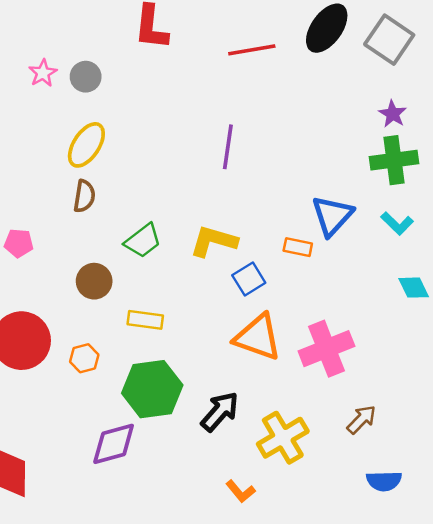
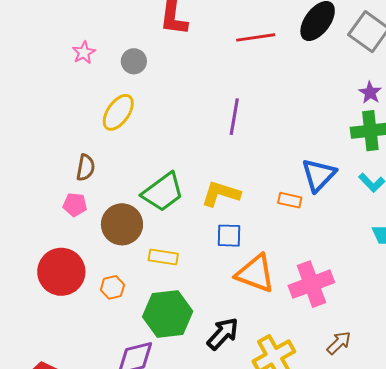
gray circle: (86, 77) -> (134, 61), moved
brown semicircle: (84, 196) -> (86, 168), moved
green trapezoid: (143, 241) -> (163, 192), size x1.4
pink pentagon: (19, 243) -> (75, 205), moved
blue square: (249, 279) -> (229, 236), moved, turned 32
brown circle: (94, 281) -> (122, 224), size x1.4

